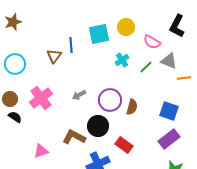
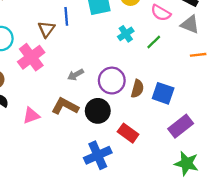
gray triangle: (169, 61) -> (190, 24), moved
pink cross: (41, 98) -> (31, 57), moved
blue square: (169, 111) -> (163, 93), moved
brown L-shape: (74, 137) -> (65, 106), moved
pink triangle: (41, 151) -> (31, 116), moved

